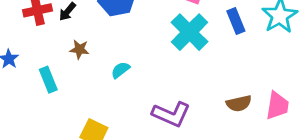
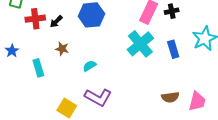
blue rectangle: (236, 21) -> (173, 49), moved
purple L-shape: (171, 114) -> (98, 97), moved

